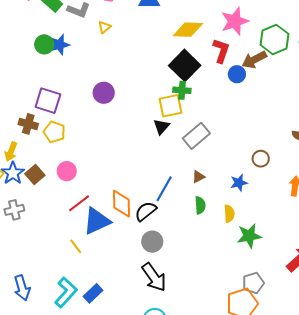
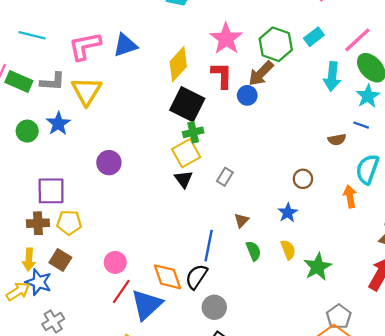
yellow triangle: (104, 27) -> (87, 91), size x2.0
yellow diamond: (188, 30) -> (178, 64), turned -32
blue star: (59, 45) -> (58, 124), moved
gray rectangle: (196, 136) -> (225, 177), size x0.6
pink circle: (67, 171) -> (115, 262), moved
brown square: (35, 174) -> (60, 260), moved

